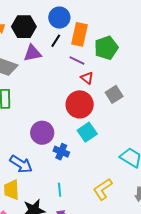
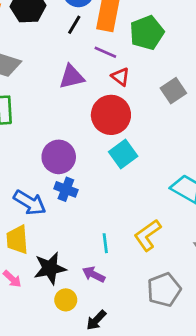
purple triangle: (32, 53) -> (72, 77), moved
gray square: (114, 94) -> (173, 91), moved
blue cross: (61, 152) -> (66, 189), moved
cyan line: (60, 190) -> (105, 243), moved

